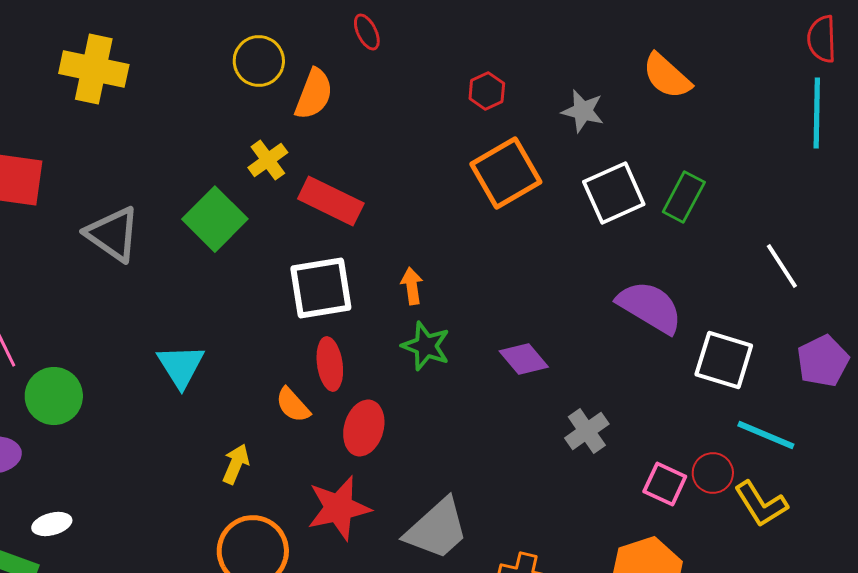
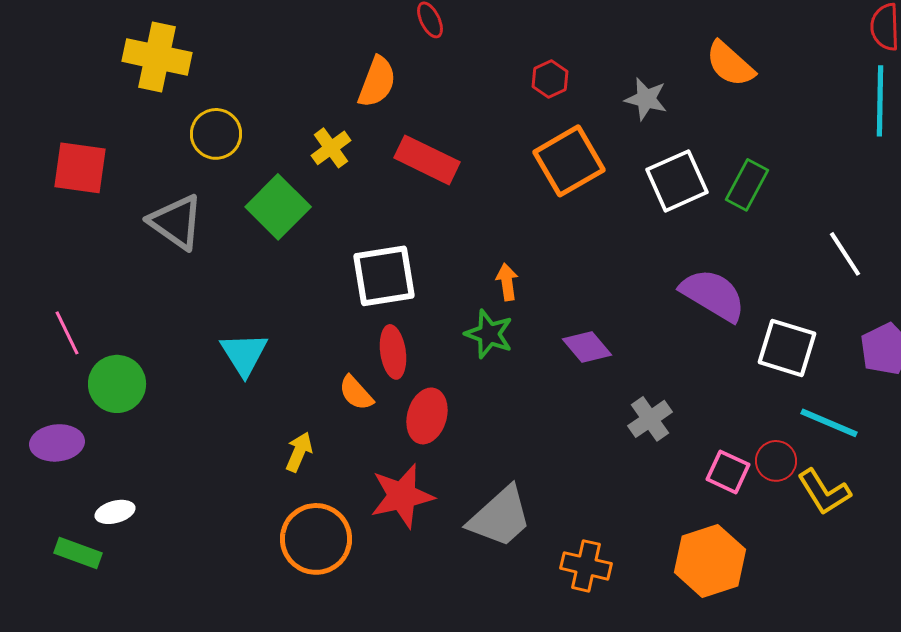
yellow circle: (259, 61) -> (216, 134), moved
red rectangle: (331, 201) -> (427, 160), moved
orange arrow: (412, 286) -> (507, 282), moved

